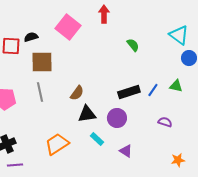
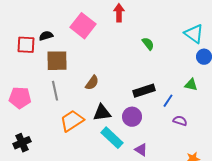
blue line: (153, 90) -> (168, 101), moved
brown semicircle: (77, 93) -> (92, 83), moved
cyan rectangle: (97, 139) -> (112, 138), size x1.6
orange trapezoid: (57, 144) -> (72, 121), moved

